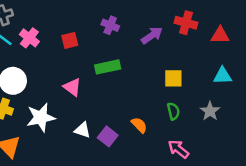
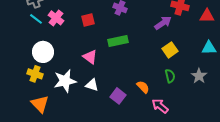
purple arrow: (152, 35) -> (163, 23), moved
yellow square: (173, 78) -> (170, 50), turned -35
white triangle: (82, 130) -> (92, 85), moved
pink arrow: (178, 149) -> (160, 106), moved

